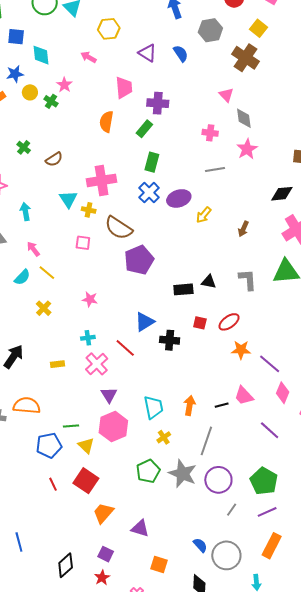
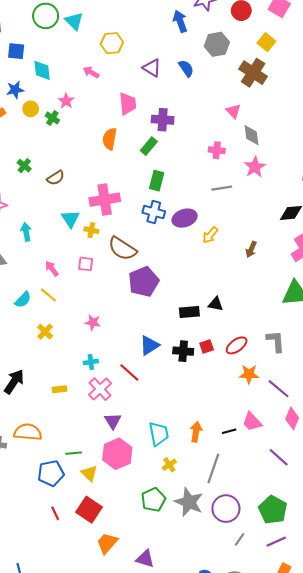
blue cross: (149, 193) -> (154, 212), turned -30
pink arrow: (33, 249) -> (52, 269), moved
gray L-shape: (248, 280) -> (276, 341), moved
red square: (200, 323) -> (207, 347), turned -32
black cross: (170, 340) -> (183, 351), moved

